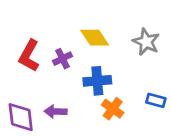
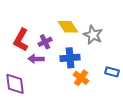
gray star: (146, 42) -> (93, 35), moved
purple arrow: (56, 111) -> (36, 59), moved

